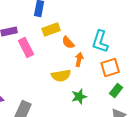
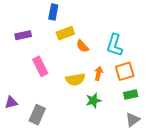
pink rectangle: (26, 48) -> (40, 66), moved
orange arrow: (79, 60) -> (98, 73), moved
green rectangle: (116, 91) -> (131, 94), turned 40

